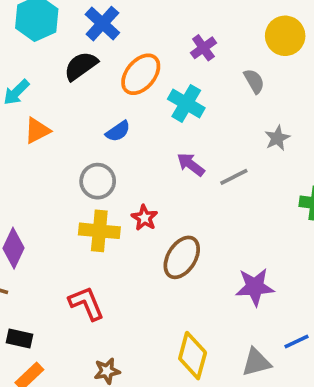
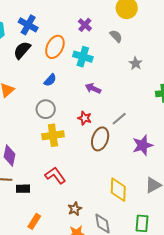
gray line: (234, 177) -> (119, 119), moved
red star: (144, 218) -> (85, 118), moved
black rectangle: (19, 339) -> (23, 189), moved

